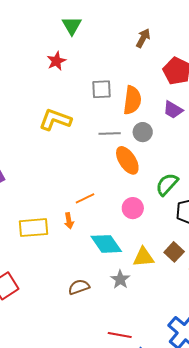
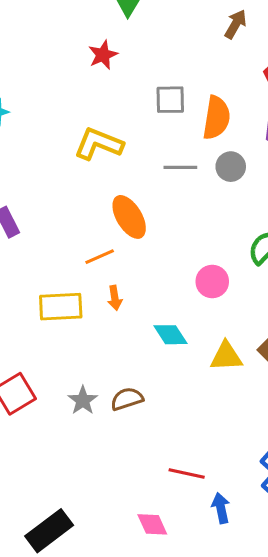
orange ellipse: (127, 160) -> (129, 217), moved
orange line: (85, 198) -> (100, 257), moved
cyan diamond: (106, 244) -> (171, 335), size x0.7
gray star: (120, 279) -> (83, 400), moved

